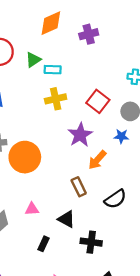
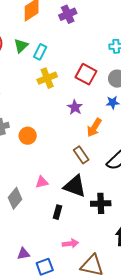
cyan rectangle: (53, 70) -> (40, 52), turned -56
purple star: (80, 135) -> (75, 107), size x0.7
orange circle: (25, 157) -> (28, 136), size x0.6
black triangle: (66, 219) -> (75, 186), size x1.4

